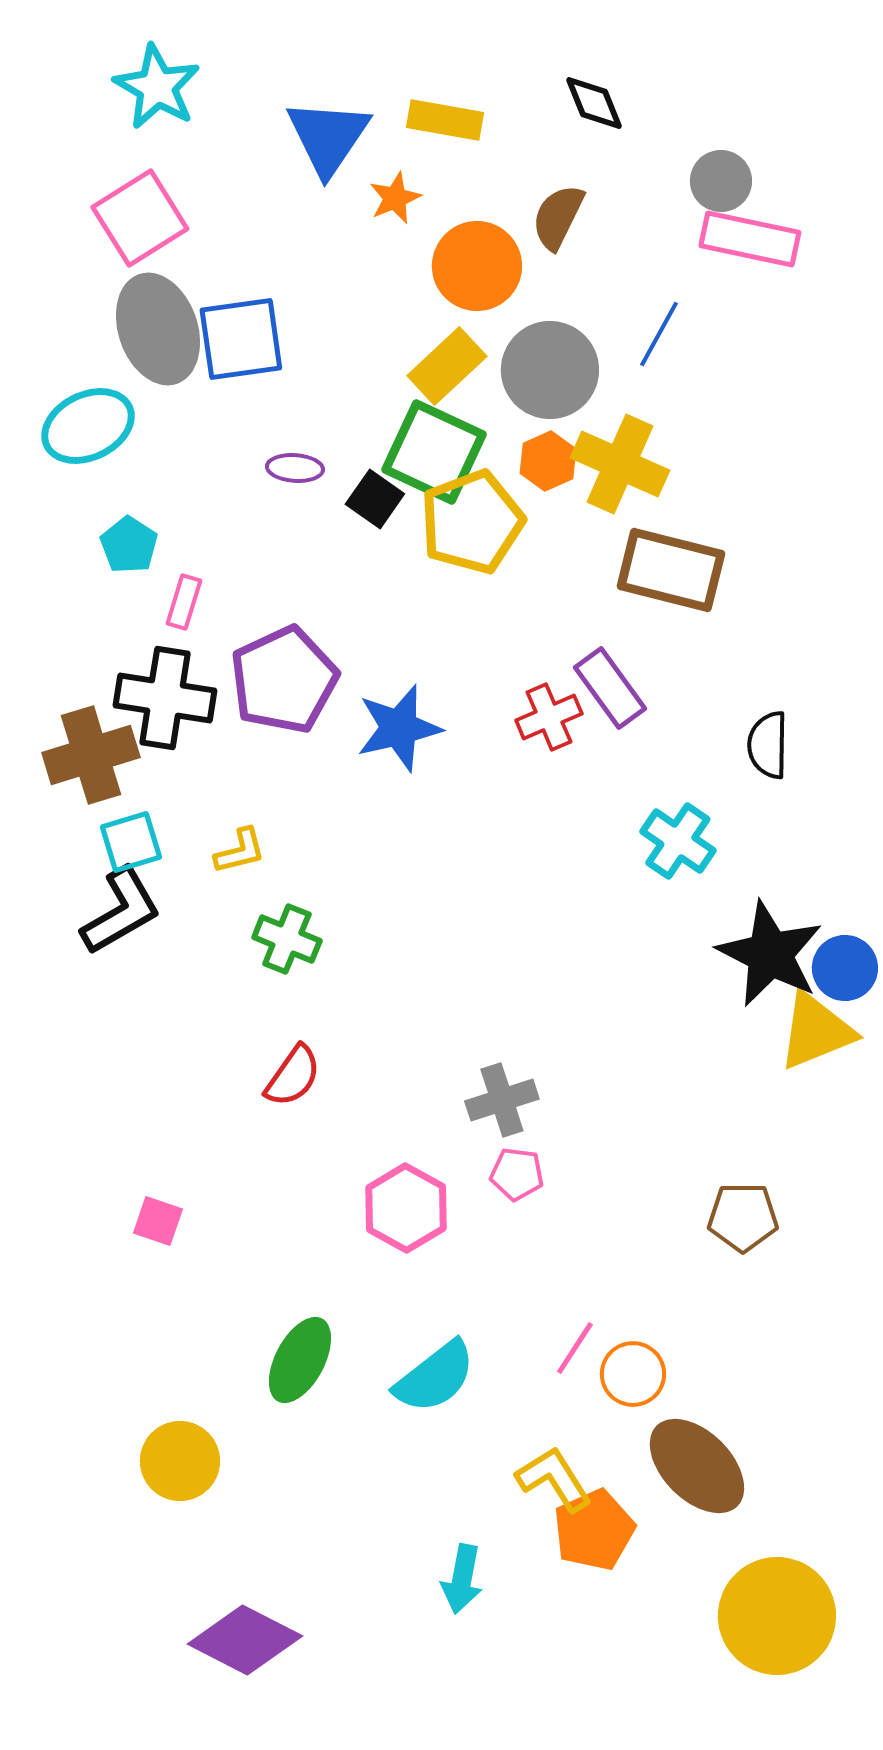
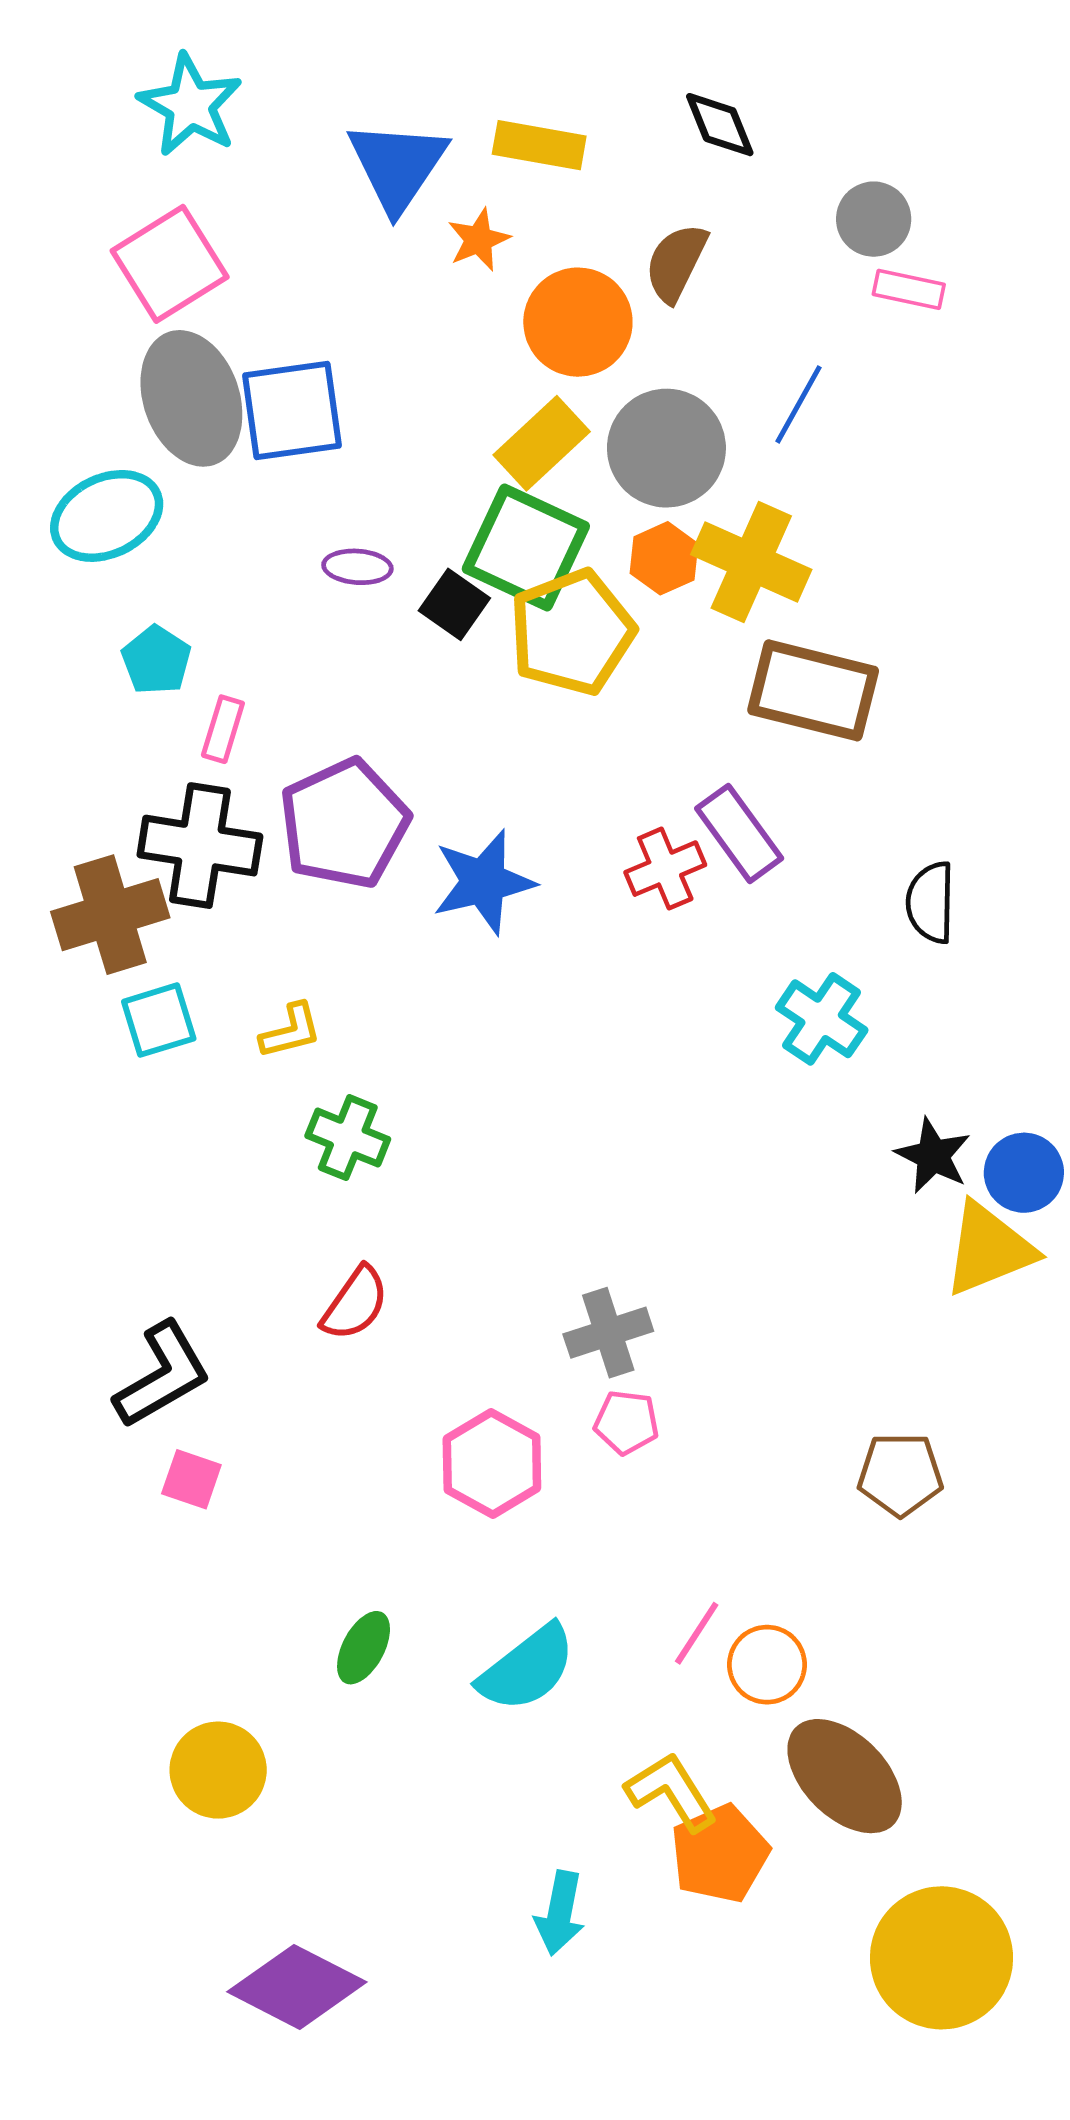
pink rectangle: (750, 239) -> (909, 289), size x0.6
black L-shape: (121, 911) -> (162, 1375), moved
black star: (770, 954) -> (933, 1156), size x0.6
green ellipse: (300, 1360) -> (364, 1648), size x0.7

